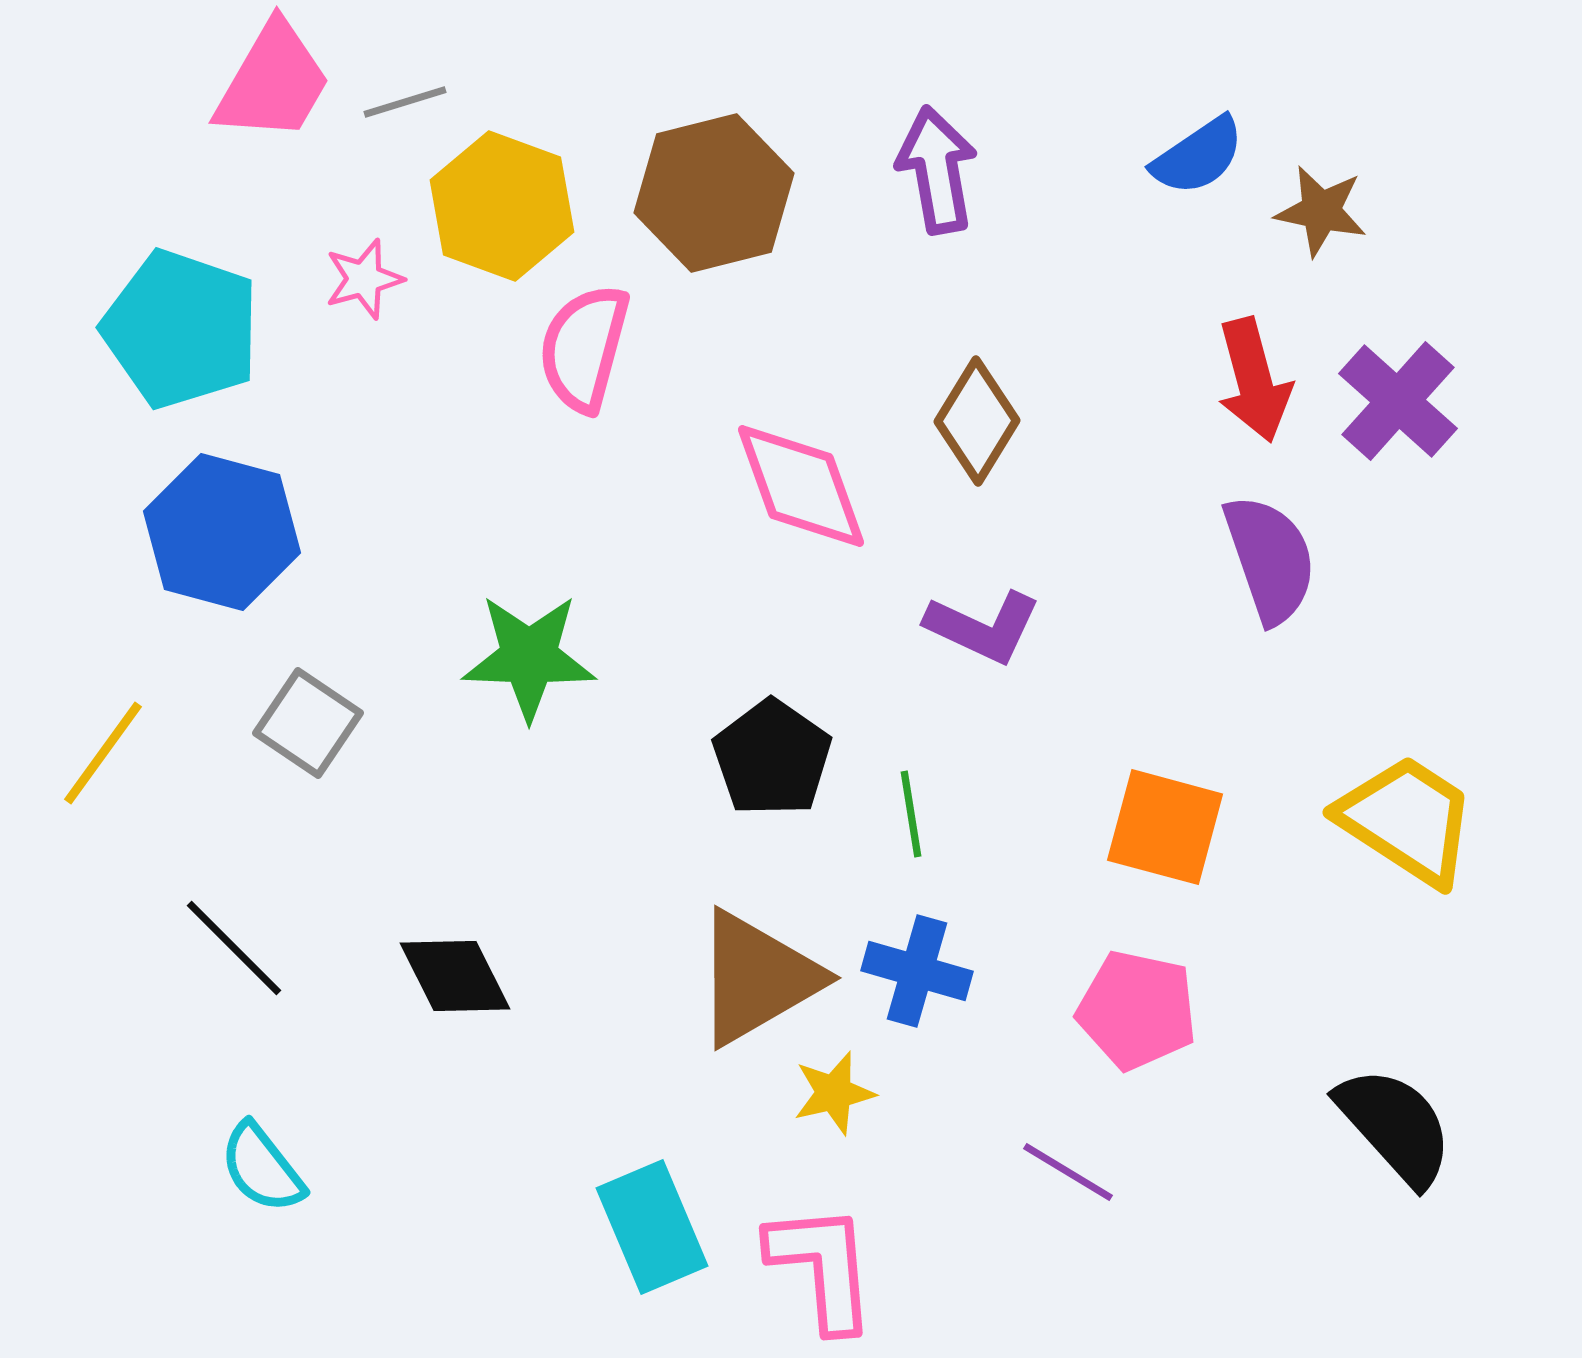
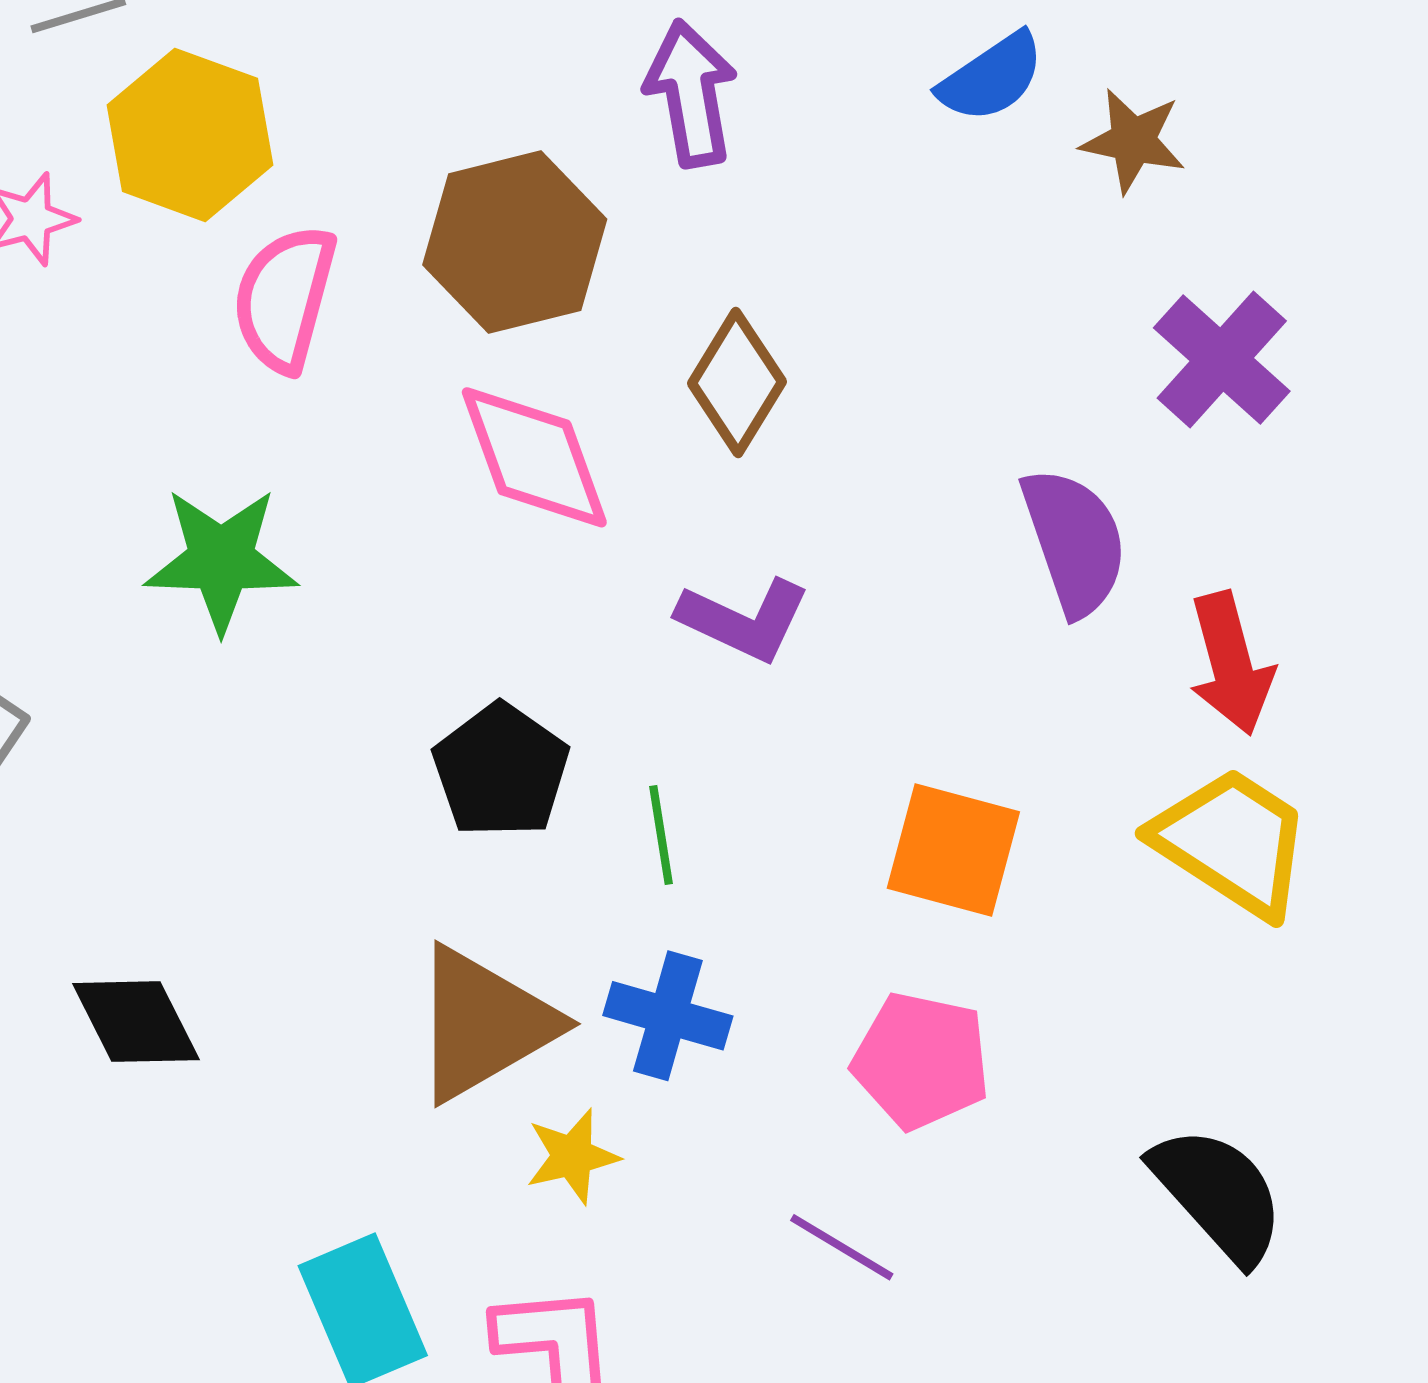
brown hexagon: (714, 193) -> (515, 242), moved
red arrow: (1254, 380) -> (1231, 663), moved
green star: (529, 657) -> (221, 560), moved

